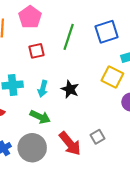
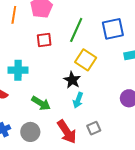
yellow square: (112, 77) -> (86, 60), moved
cyan arrow: (43, 89) -> (78, 100), moved
gray circle: (32, 148) -> (30, 132), size x0.7

